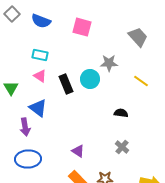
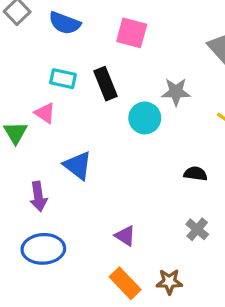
pink triangle: (40, 76) -> (45, 113), moved
black rectangle: (66, 84) -> (106, 84), moved
blue triangle: (38, 108) -> (78, 165), moved

